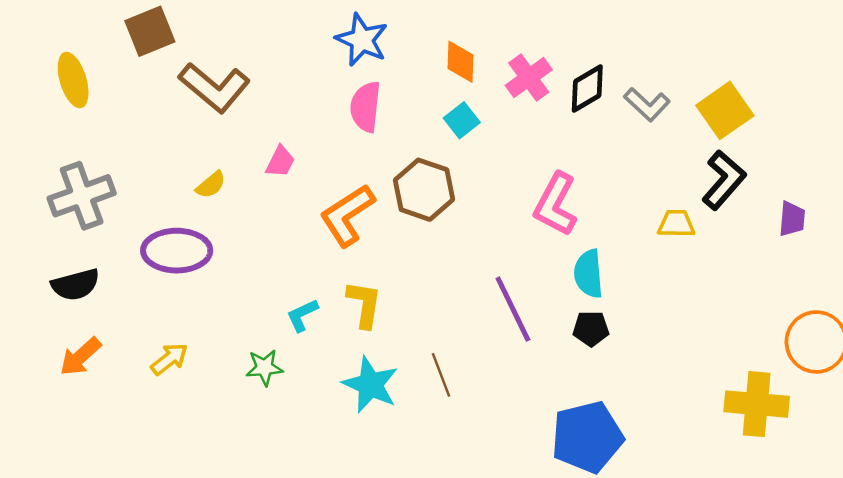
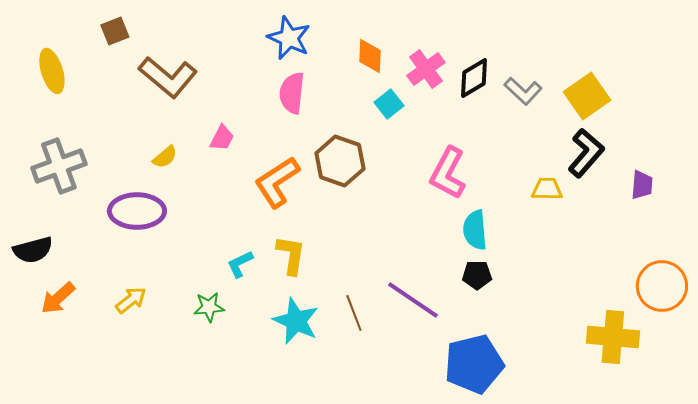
brown square: (150, 31) -> (115, 31), size x0.7
cyan square: (462, 120) -> (389, 104), moved
black semicircle: (76, 285) -> (33, 250), moved
purple line: (513, 309) -> (413, 300), moved, turned -30

